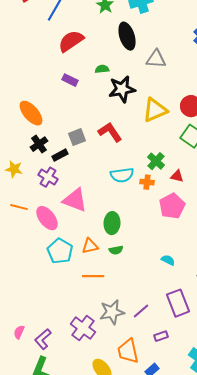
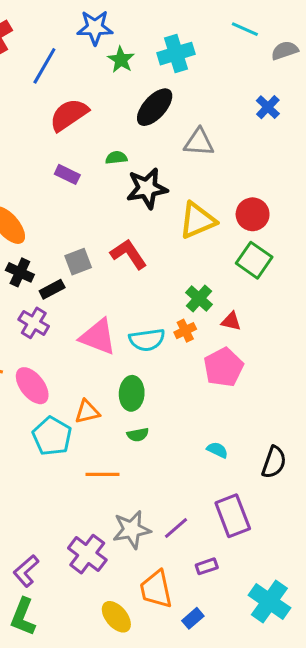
black ellipse: (127, 36) -> (155, 107), turned 60
black cross: (39, 144) -> (20, 272), turned -30
cyan semicircle: (122, 175) -> (147, 340), moved
orange cross: (147, 182) -> (185, 331), turned -32
pink triangle: (75, 200) -> (98, 337), moved
orange triangle: (90, 246) -> (87, 412), moved

